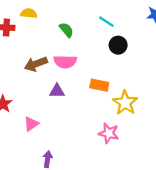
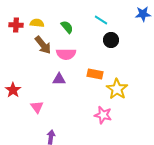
yellow semicircle: (29, 13) -> (37, 23), moved
brown arrow: (36, 64) -> (43, 45), moved, turned -108
pink triangle: (31, 124) -> (37, 107), turned -32

